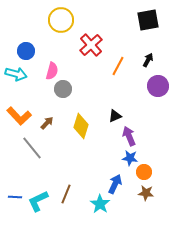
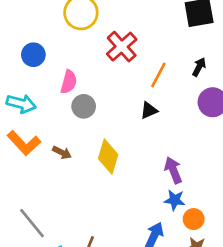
cyan arrow: (16, 74) -> (21, 104), moved
black triangle: (115, 116) -> (149, 110), moved
brown arrow: (47, 123) -> (62, 153), turned 72
gray line: (32, 148) -> (32, 223), moved

